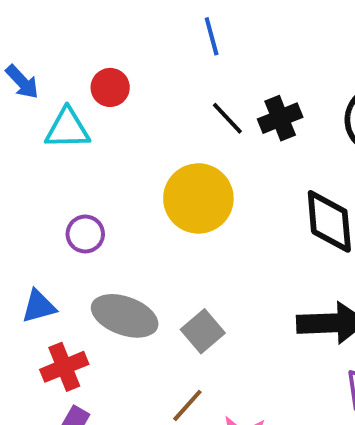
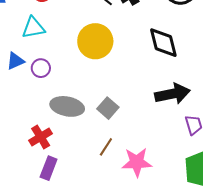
cyan triangle: (67, 129) -> (33, 28), moved
blue triangle: (39, 306) -> (15, 61), moved

